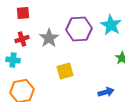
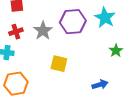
yellow square: (65, 71) -> (59, 64), turned 30

